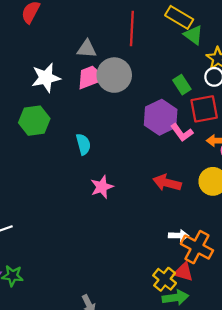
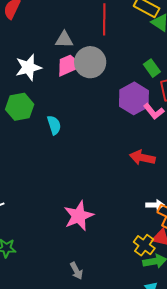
cyan semicircle: (83, 144) -> (54, 125), moved
pink star: (102, 187) -> (79, 216), moved, size x1.4

